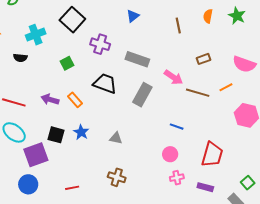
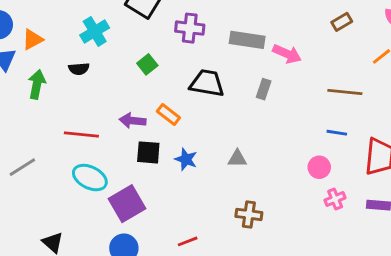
pink arrow: (173, 77) -> (287, 54), moved
brown line: (198, 93) -> (345, 92), moved
gray rectangle: (142, 95) -> (264, 89), size x0.6
blue line: (177, 127) -> (337, 133), moved
black square: (56, 135) -> (148, 152), moved

